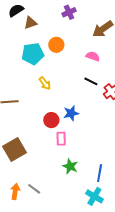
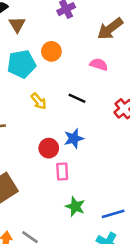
brown triangle: (30, 23) -> (17, 24), turned -40
black line: (91, 81) -> (77, 98), moved
blue line: (100, 173) -> (113, 214), turned 66

